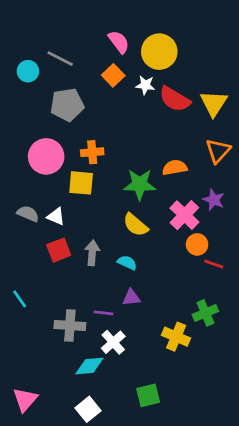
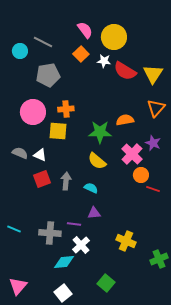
cyan line: (20, 299) -> (14, 229), moved, turned -32
green cross: (205, 313) -> (159, 259), moved
green square: (148, 395) -> (106, 283), turned -36

